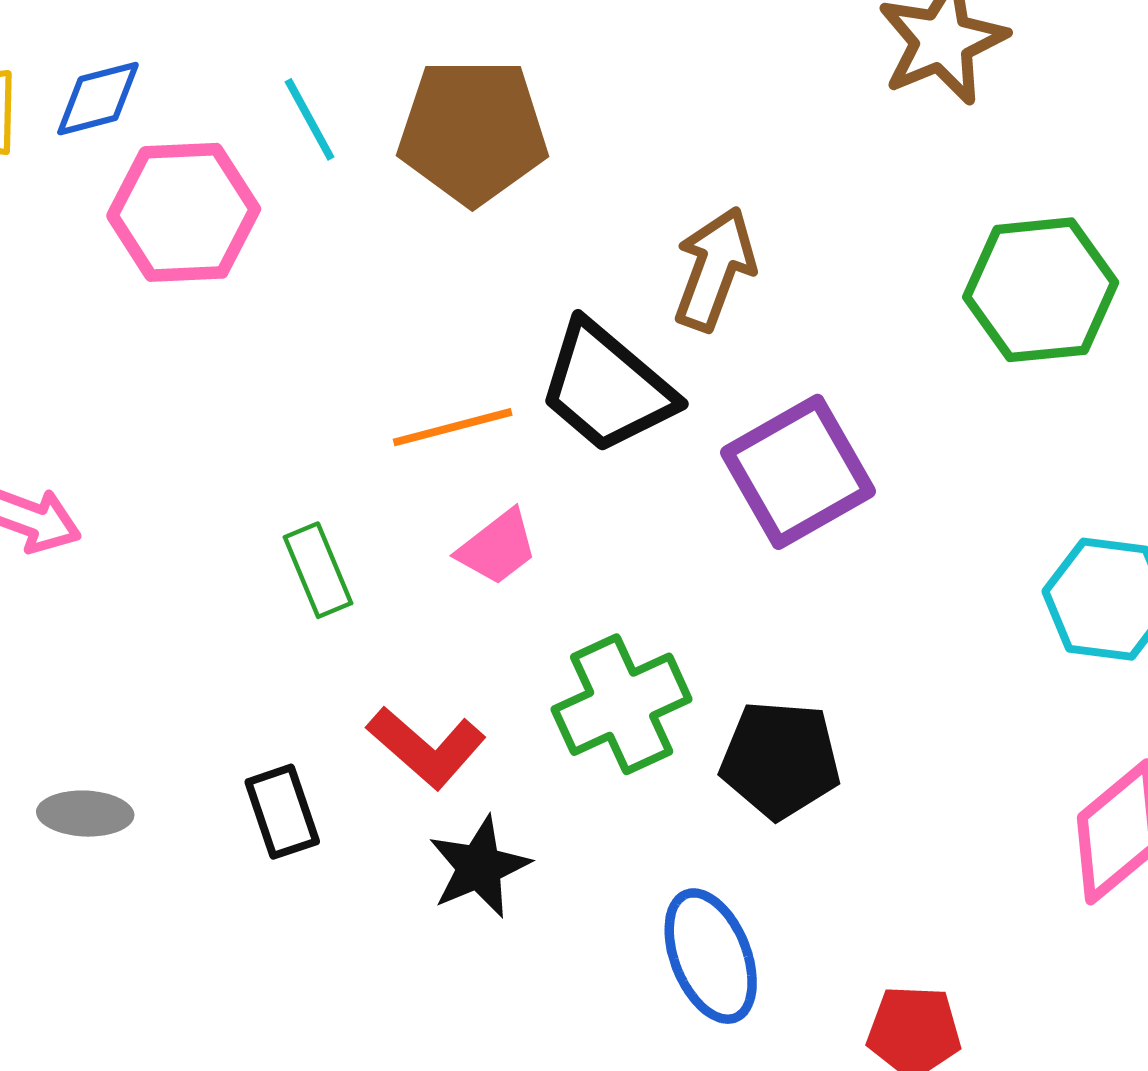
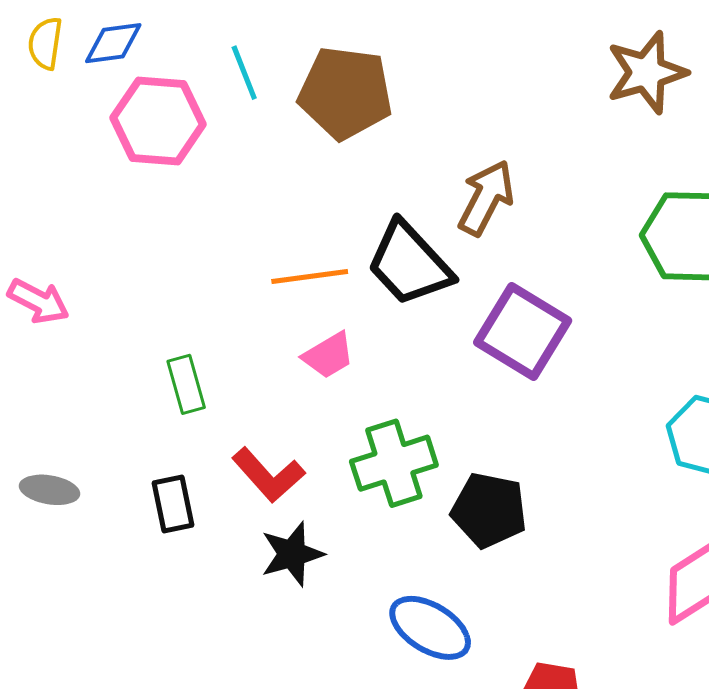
purple square: (798, 472) -> (523, 331), turned -36
green rectangle: (318, 570) -> (186, 384), moved
blue ellipse: (711, 956) -> (430, 628), turned -44

